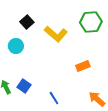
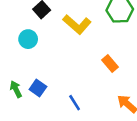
orange rectangle: (83, 66) -> (110, 64), turned 72

